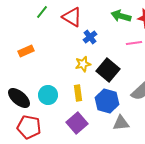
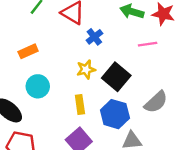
orange rectangle: (26, 51) -> (28, 51), moved
cyan circle: (48, 95) -> (38, 86), moved

